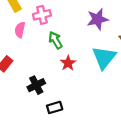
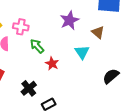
pink cross: (42, 15) -> (21, 27), turned 35
cyan triangle: (104, 57) -> (82, 52), size x0.7

